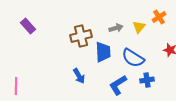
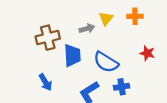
orange cross: (159, 17) -> (135, 16), turned 32
yellow triangle: (139, 27) -> (106, 19), moved

